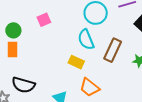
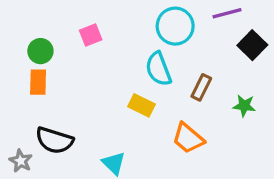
brown rectangle: (113, 50) -> (201, 87), size x0.7
orange trapezoid: (90, 87) -> (188, 138), moved

